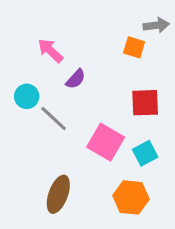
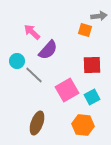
purple semicircle: (76, 79) -> (48, 50), size x1.5
pink square: (106, 142) -> (67, 90), turned 30

